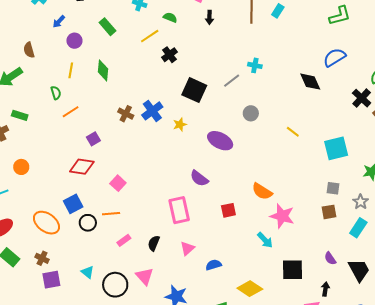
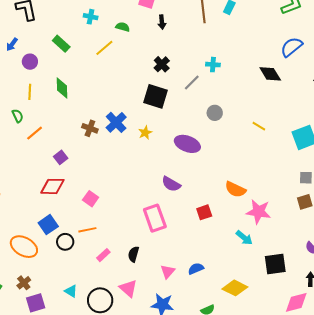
black cross: (169, 55) -> (162, 64), moved
pink triangle: (187, 248) -> (168, 271), moved
brown cross: (42, 258) -> (24, 283), turned 32

